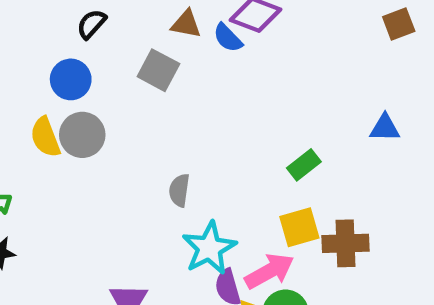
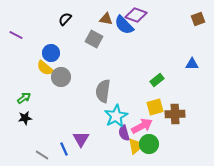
blue semicircle: (228, 38) -> (124, 25), size x1.5
blue circle: (71, 79) -> (51, 53), moved
gray circle: (82, 135) -> (61, 77), moved
yellow semicircle: (45, 137) -> (45, 68), turned -30
gray semicircle: (179, 190) -> (103, 91), size x1.6

